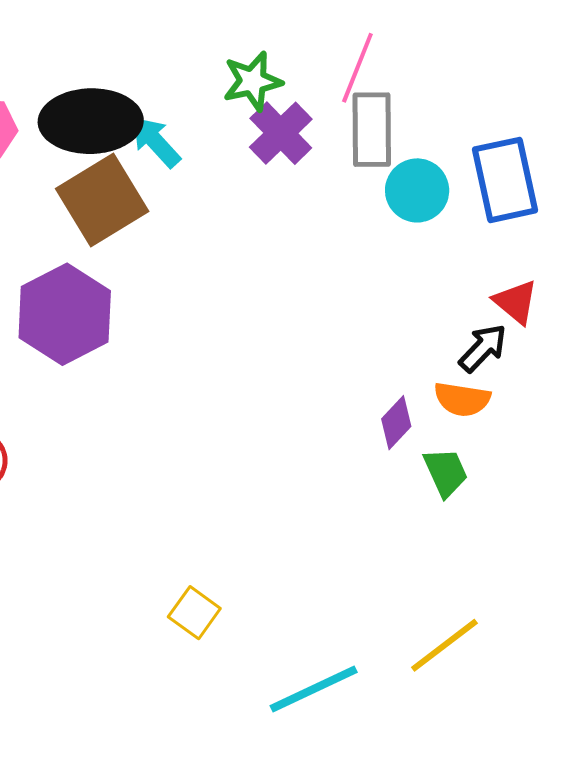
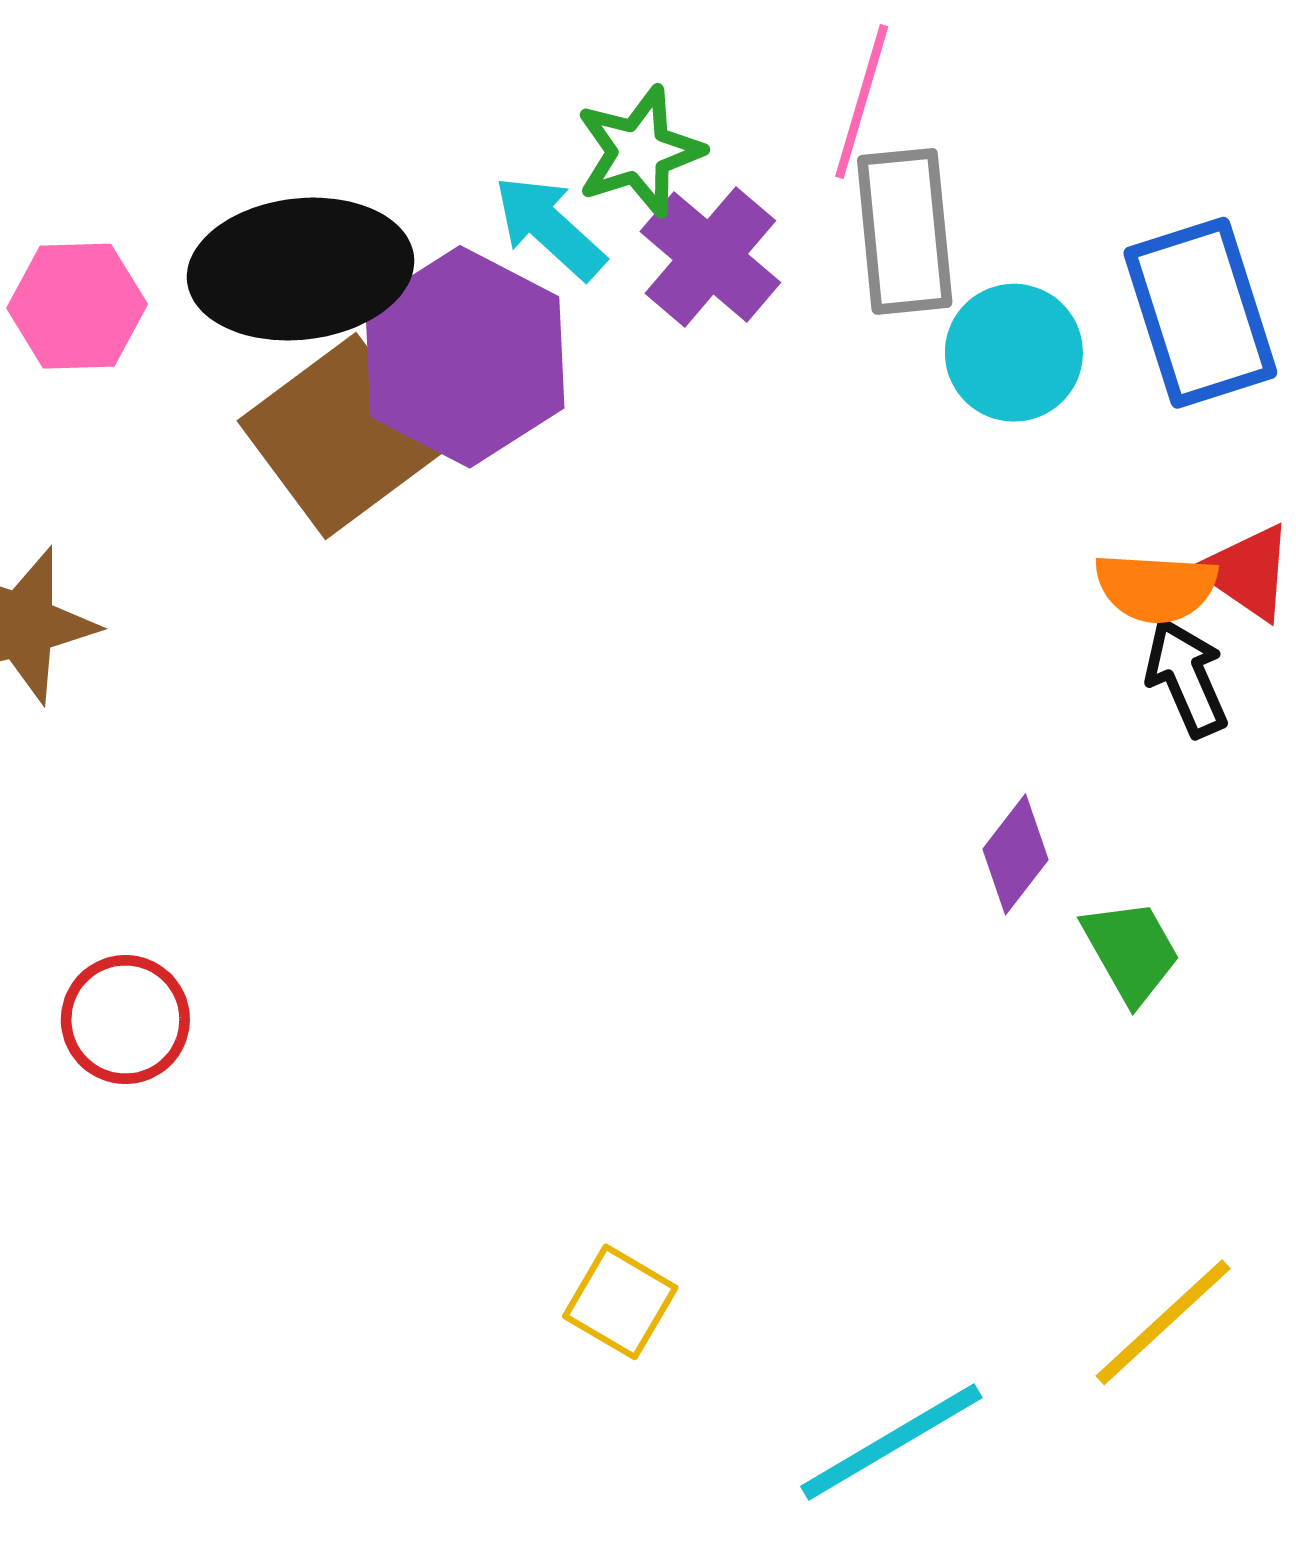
cyan arrow: (156, 142) -> (550, 227), moved
purple hexagon: (65, 314) -> (465, 357), moved
black arrow: (483, 348) -> (1186, 678), turned -62
orange semicircle: (462, 399) -> (1156, 588), moved

